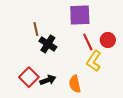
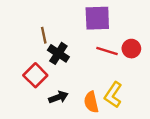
red line: (88, 42) -> (107, 51), turned -48
yellow L-shape: (94, 61) -> (113, 95), moved
red square: (29, 77) -> (35, 75), moved

